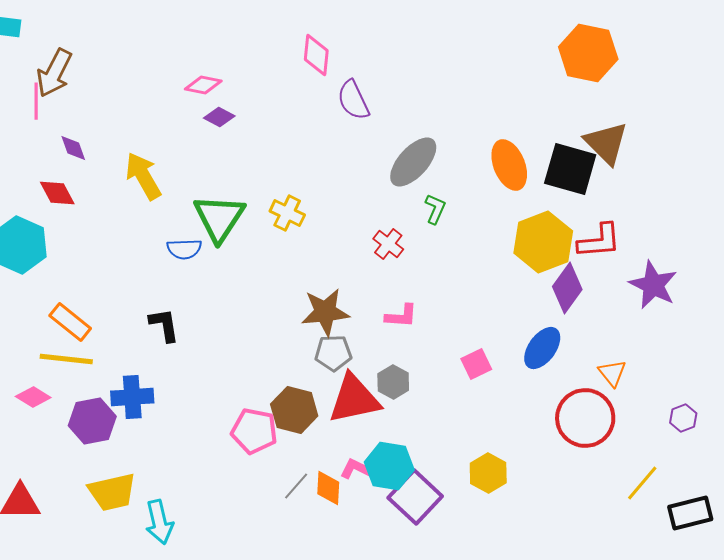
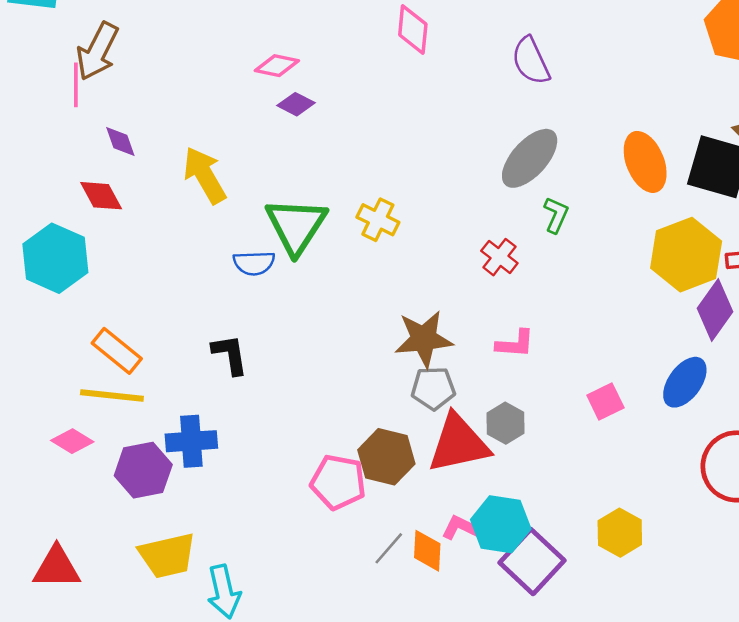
purple semicircle: (353, 100) -> (531, 61), moved

